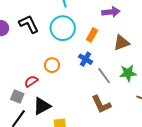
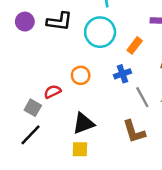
black L-shape: (29, 24) -> (59, 21), turned 115
blue cross: (85, 59) -> (122, 74), turned 32
black triangle: (42, 106) -> (83, 123), moved

